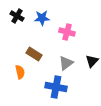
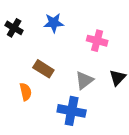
black cross: (17, 16) -> (14, 28), moved
pink cross: (67, 32) -> (97, 41), moved

